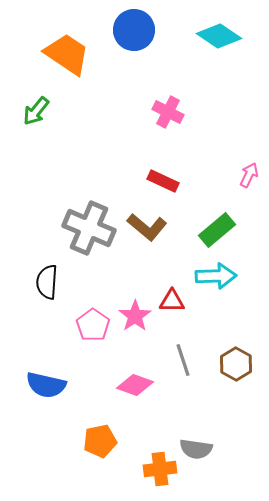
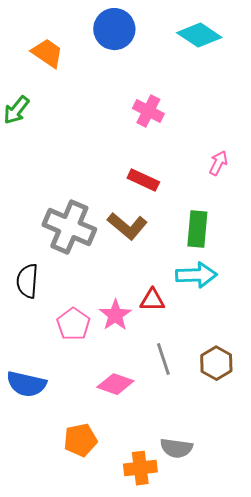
orange trapezoid: (67, 54) -> (47, 53), size x0.7
pink arrow: (249, 175) -> (218, 163), moved
green rectangle: (217, 230) -> (197, 229), turned -45

